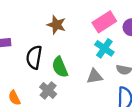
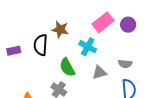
cyan cross: (104, 48) -> (88, 47), moved
black semicircle: (34, 57) -> (41, 45), moved

